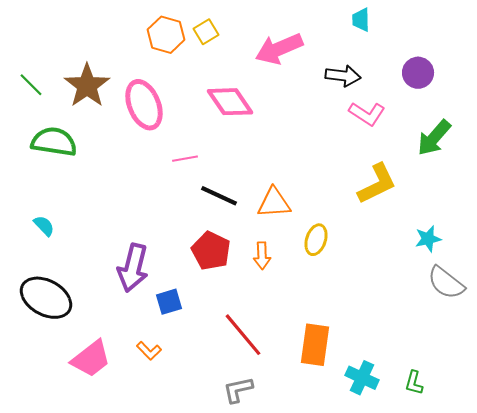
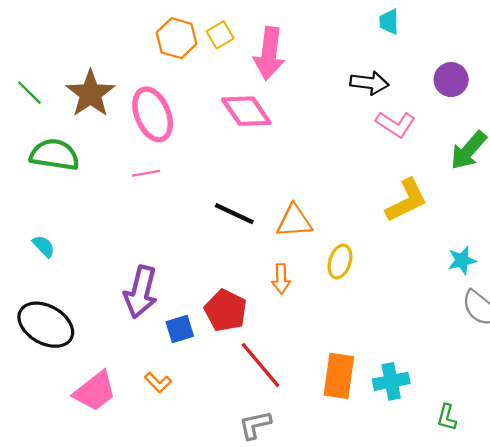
pink arrow: (279, 49) -> (269, 53), moved, turned -60
pink line: (185, 159) -> (146, 173), moved
red pentagon: (211, 251) -> (226, 311), moved
cyan cross: (362, 378) -> (391, 381), moved, turned -36

